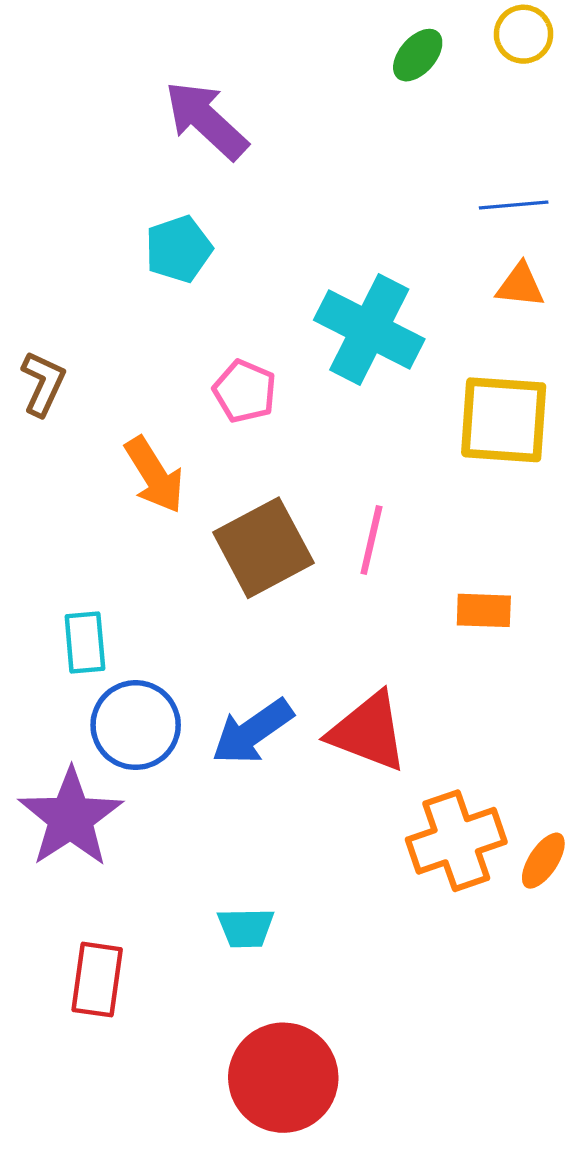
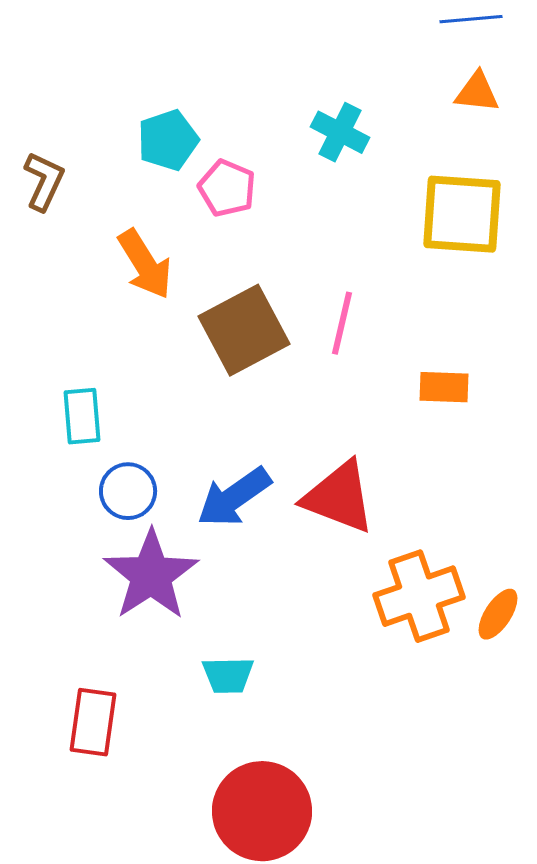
cyan pentagon: (179, 249) -> (168, 140), moved
cyan cross: (369, 329) -> (340, 132), size x0.6
blue circle: (136, 725) -> (128, 491), size x0.7
purple star: (71, 818) -> (151, 575), moved

